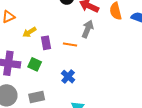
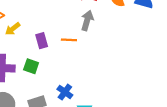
yellow arrow: (29, 32) -> (13, 29), moved
blue cross: (68, 77) -> (65, 92), moved

